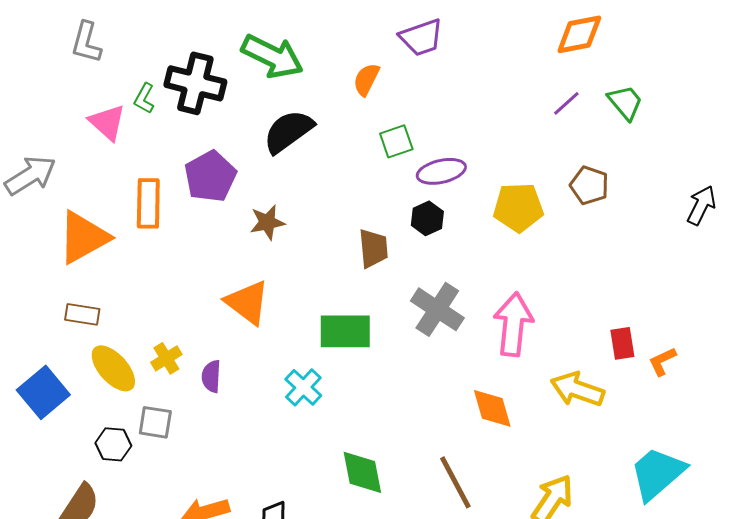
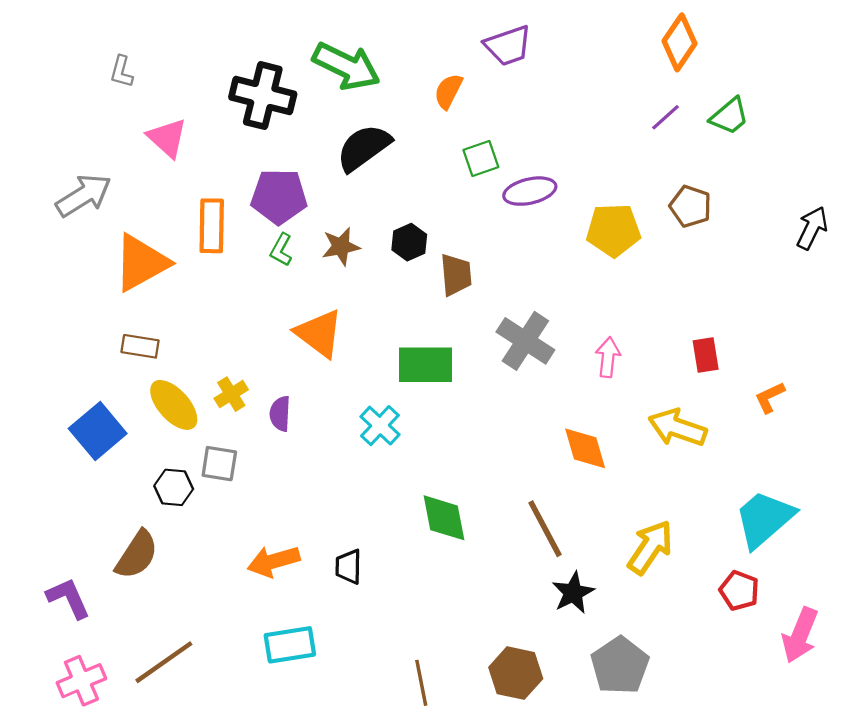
orange diamond: (579, 34) -> (680, 42), turned -45
gray L-shape: (86, 42) -> (122, 72), moved, size x0.7
green L-shape: (144, 98) -> (281, 250), moved
green trapezoid: (625, 102) -> (730, 116), turned 90
purple pentagon: (210, 176) -> (279, 196), turned 30
black hexagon: (427, 218) -> (409, 242), moved
pink arrow: (513, 324) -> (608, 357), size x0.6
red rectangle: (622, 343) -> (706, 355), moved

